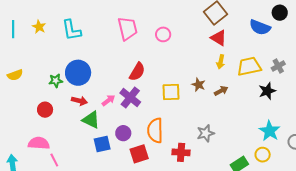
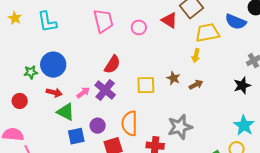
red triangle: (219, 38) -> (169, 20), moved
yellow trapezoid: (249, 66) -> (207, 33), moved
gray star: (206, 133) -> (180, 127), size x1.4

